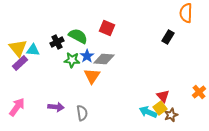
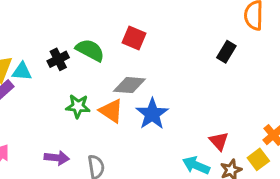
blue star: (87, 56) -> (152, 114), moved, size x1.5
green star: (72, 60) -> (78, 106), moved
orange triangle: (92, 76) -> (111, 111), turned -30
yellow square: (160, 108) -> (258, 159), moved

